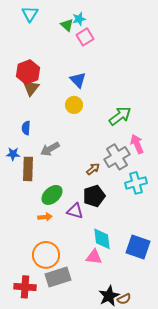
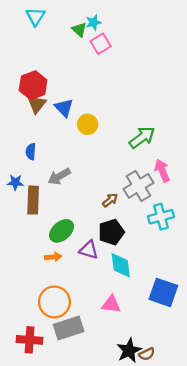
blue triangle: (78, 80) -> (64, 108), moved
cyan diamond: (102, 239) -> (121, 265), moved

